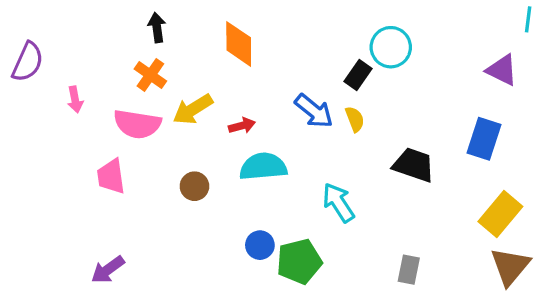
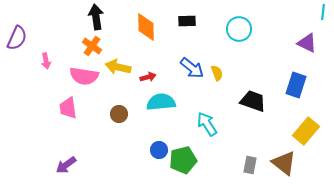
black arrow: (157, 28) -> (96, 17), size x1.4
black rectangle: (358, 75) -> (187, 21), moved, turned 54
yellow arrow: (193, 109) -> (118, 67), turned 45
brown triangle: (510, 266) -> (284, 163), moved, turned -32

